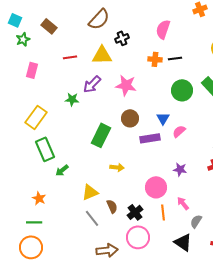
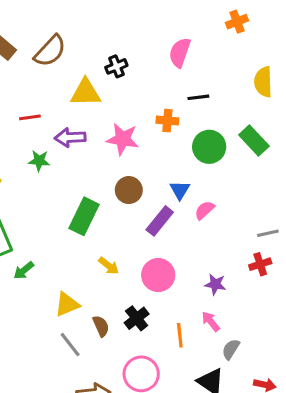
brown semicircle: (99, 19) -> (50, 51), moved
red line: (70, 57) -> (30, 117), moved
orange cross: (155, 59) -> (167, 121), moved
purple arrow: (92, 84) -> (70, 138), turned 42
purple rectangle: (150, 138) -> (160, 221), turned -42
yellow arrow: (117, 167) -> (109, 266), turned 32
purple star: (180, 169) -> (215, 284), moved
pink circle: (156, 187) -> (158, 275), moved
black cross: (135, 212) -> (137, 318), moved

